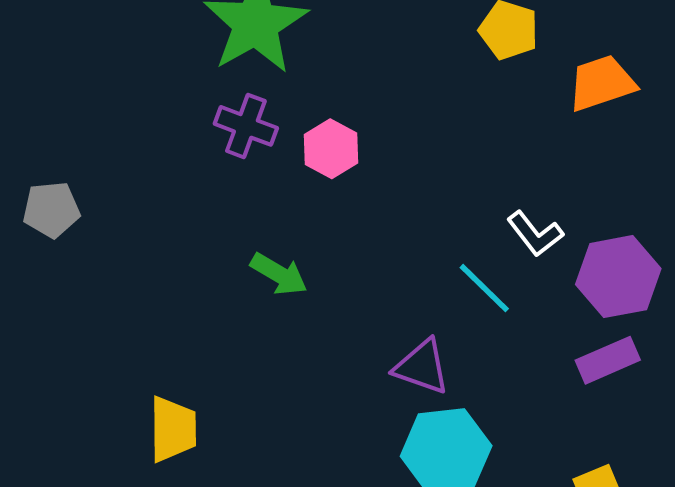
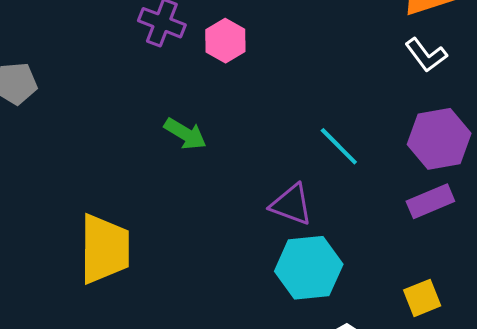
white L-shape: (535, 234) -> (426, 55), moved
yellow trapezoid: (173, 429) -> (105, 249), size x1.4

